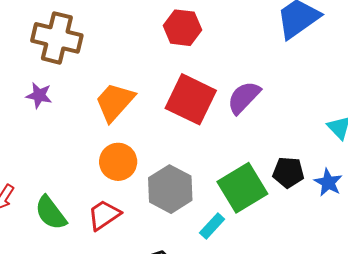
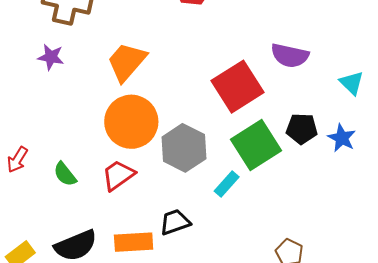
purple semicircle: (244, 97) -> (290, 56), moved, turned -120
red square: (191, 99) -> (237, 87), moved, turned 33
orange circle: (118, 162) -> (131, 122), size x1.4
green semicircle: (51, 213) -> (65, 174), size x0.7

